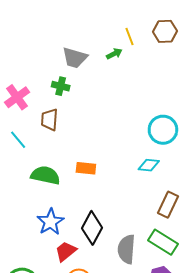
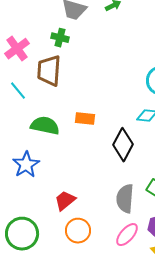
brown trapezoid: (49, 120) -> (49, 71), size x1.4
blue star: (50, 222) -> (26, 165), moved
black diamond: (92, 228) -> (123, 145), moved

